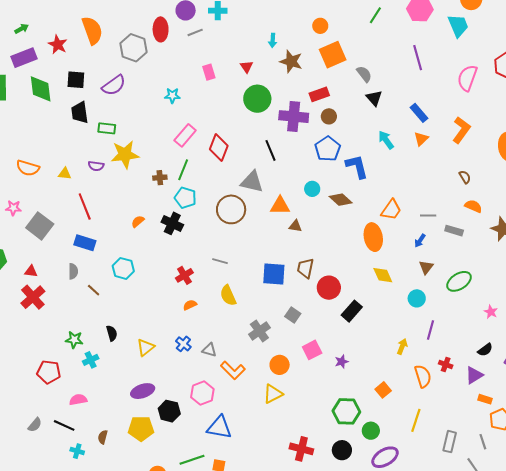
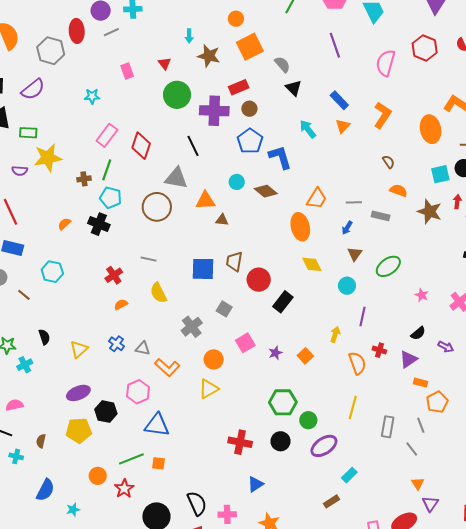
orange square: (383, 390) -> (305, 356), moved

